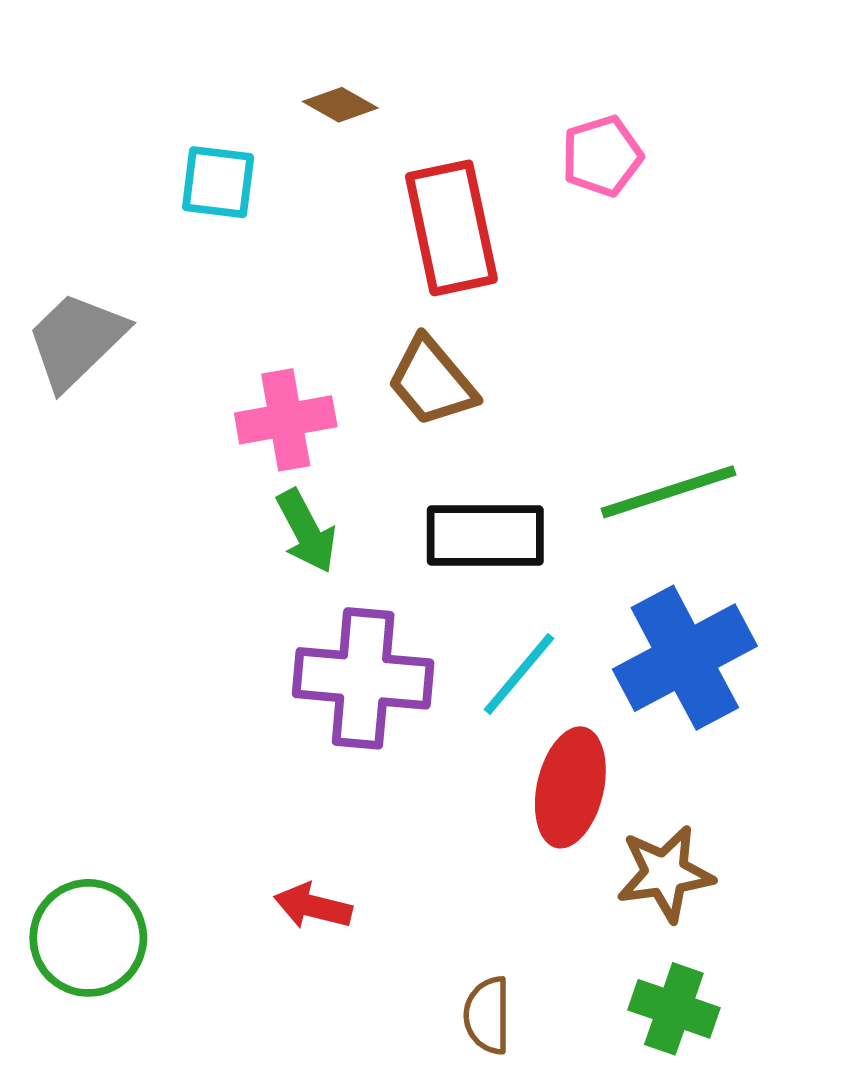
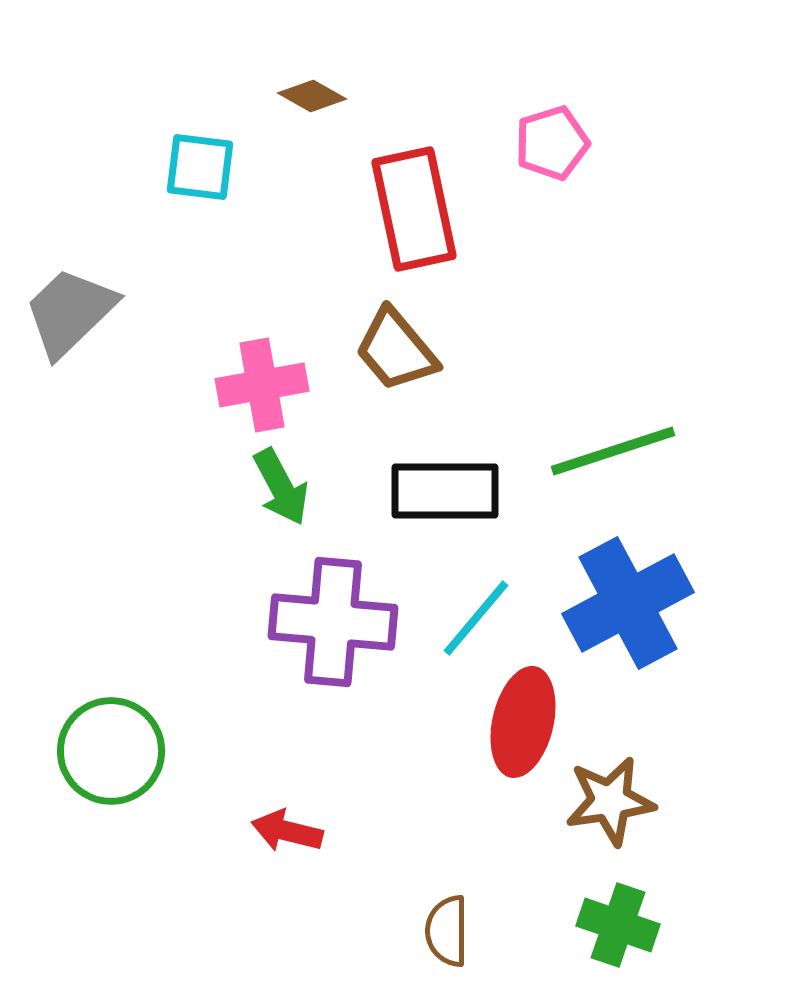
green circle: (88, 938) -> (111, 751), moved

